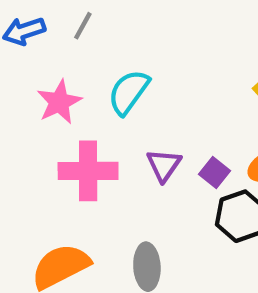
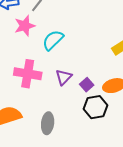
pink star: (59, 102) -> (25, 26), moved

